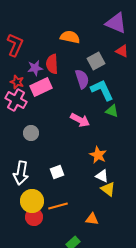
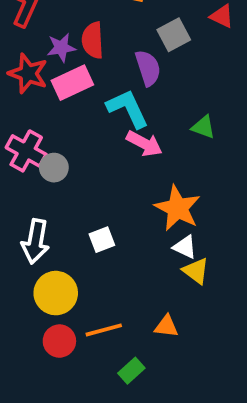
red star: (17, 82) -> (28, 73), size x1.5
cyan L-shape: (102, 90) -> (128, 109), moved
pink cross: (16, 100) -> (26, 151), moved
orange star: (98, 155) -> (178, 208), size x1.4
orange line: (58, 206) -> (104, 330), moved
red circle: (34, 217) -> (59, 341), moved

